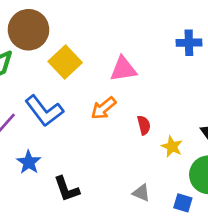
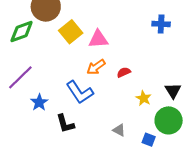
pink triangle: (123, 69) -> (98, 39), moved
blue L-shape: (44, 111) -> (80, 92), moved
red semicircle: (144, 125) -> (124, 72), moved, turned -104

